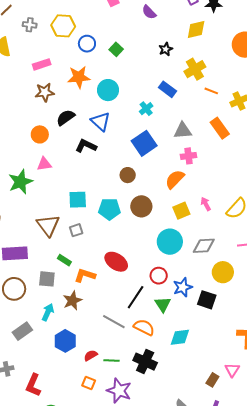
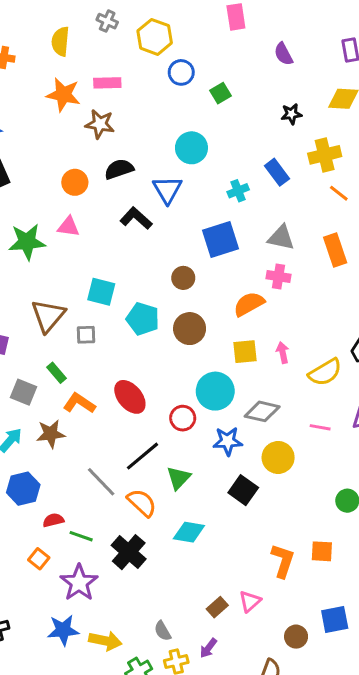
orange star: (79, 77) -> (63, 95), moved
red circle: (159, 276) -> (183, 418), moved
blue star: (183, 287) -> (228, 441), moved

